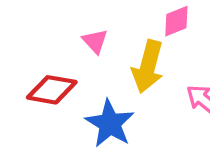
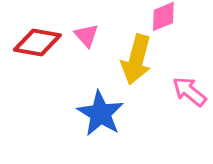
red diamond: (52, 90) -> (37, 42), moved

